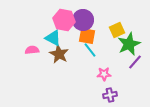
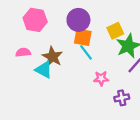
pink hexagon: (64, 20) -> (35, 20), moved
cyan triangle: (53, 38) -> (44, 70), moved
purple cross: (110, 95) -> (122, 98), moved

